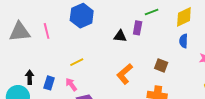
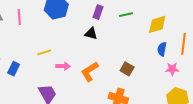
purple rectangle: (138, 28) -> (98, 12), moved
blue semicircle: (184, 41) -> (162, 49), moved
pink arrow: (71, 84) -> (63, 66), moved, turned 120

